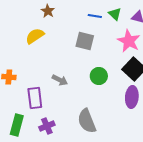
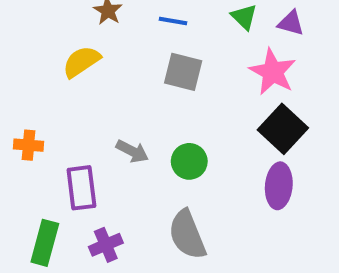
blue line: (95, 16) -> (173, 21), moved
green circle: (99, 76) -> (189, 161), moved

